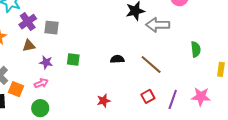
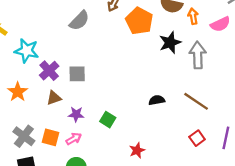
gray arrow: (158, 25) -> (198, 55), turned 95
green square: (73, 59) -> (108, 120), moved, turned 32
orange square: (16, 89) -> (50, 137), moved
red star: (104, 101) -> (137, 150), moved

